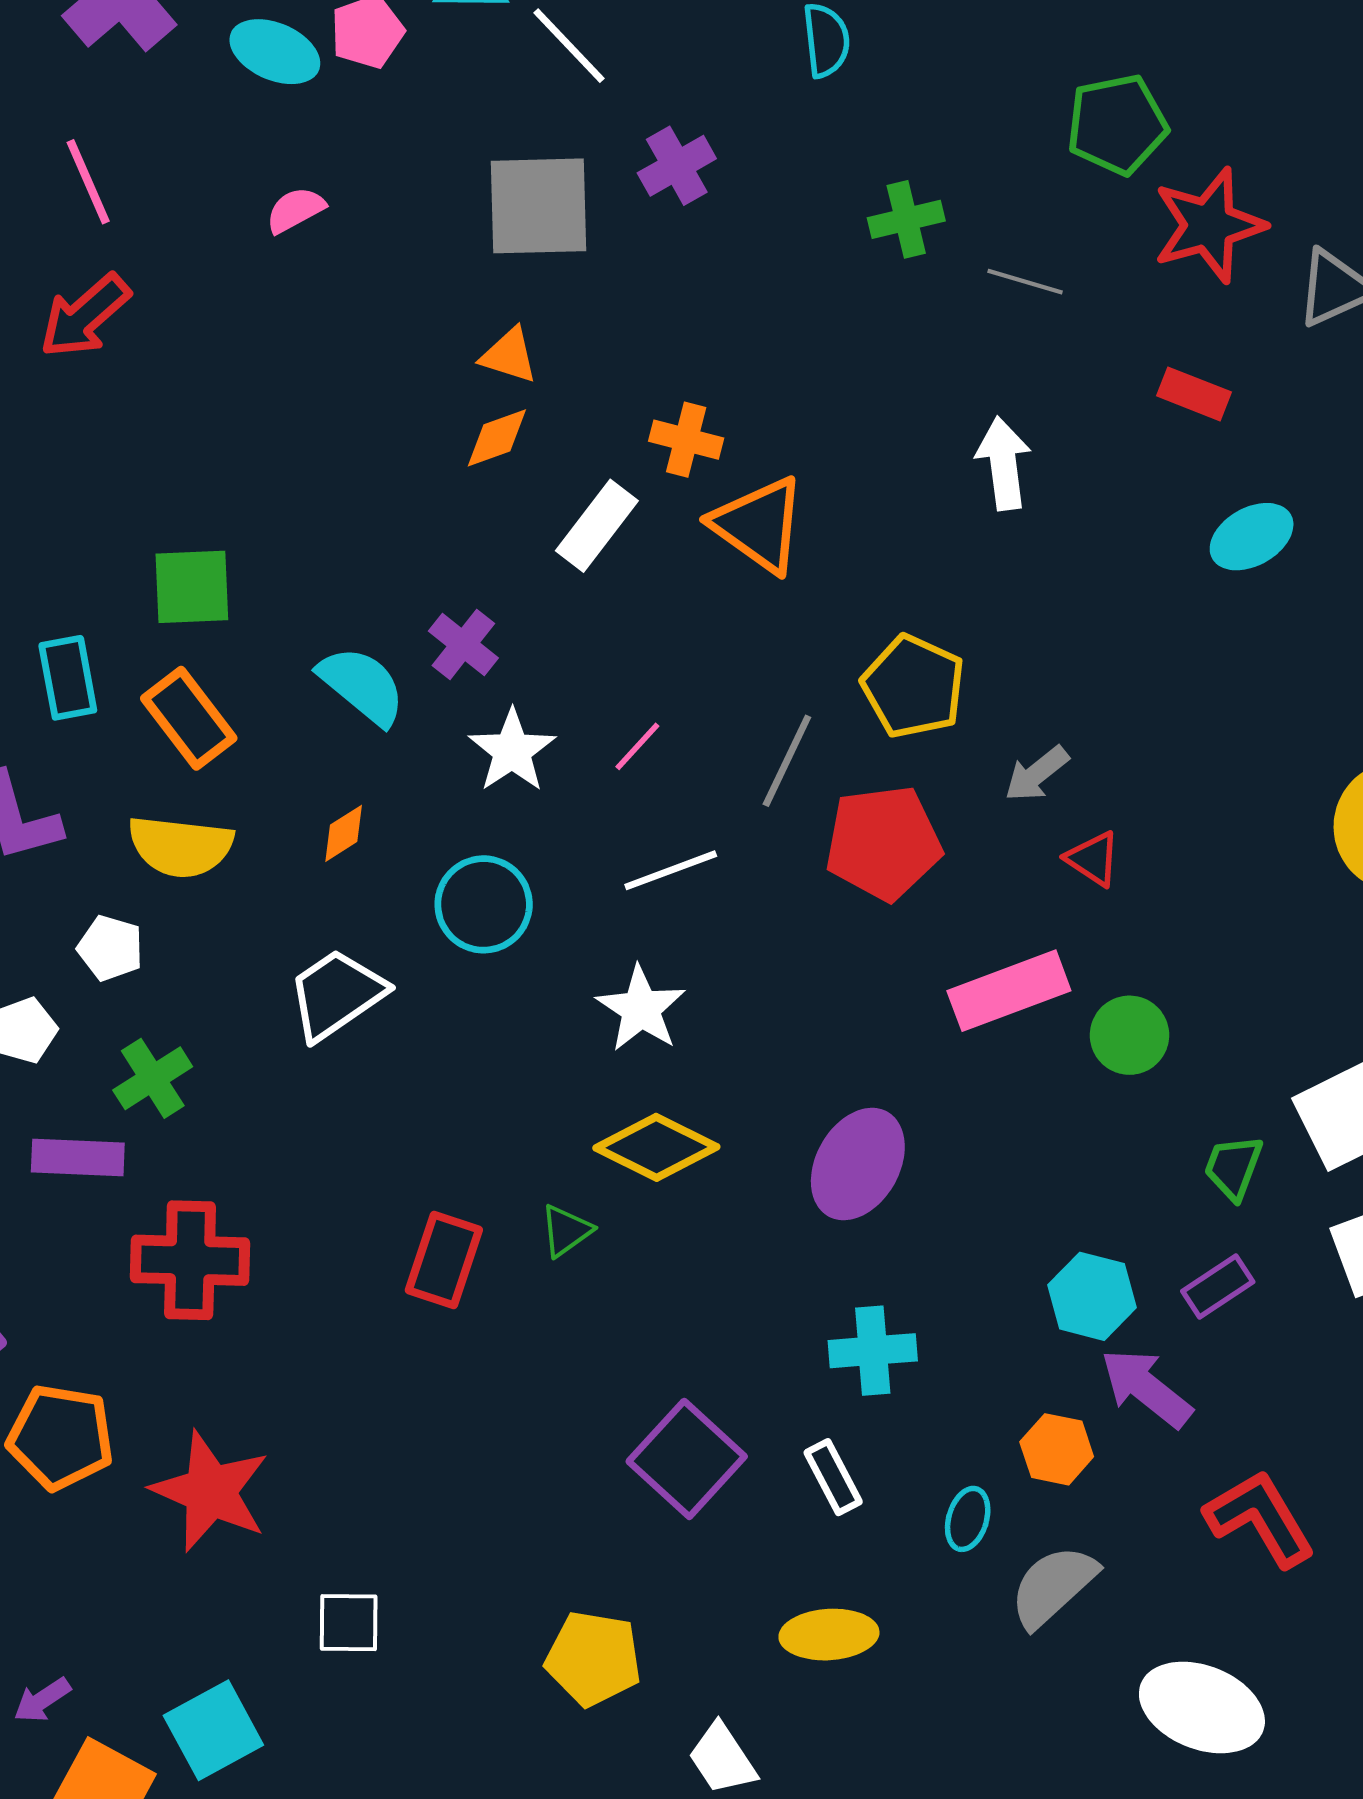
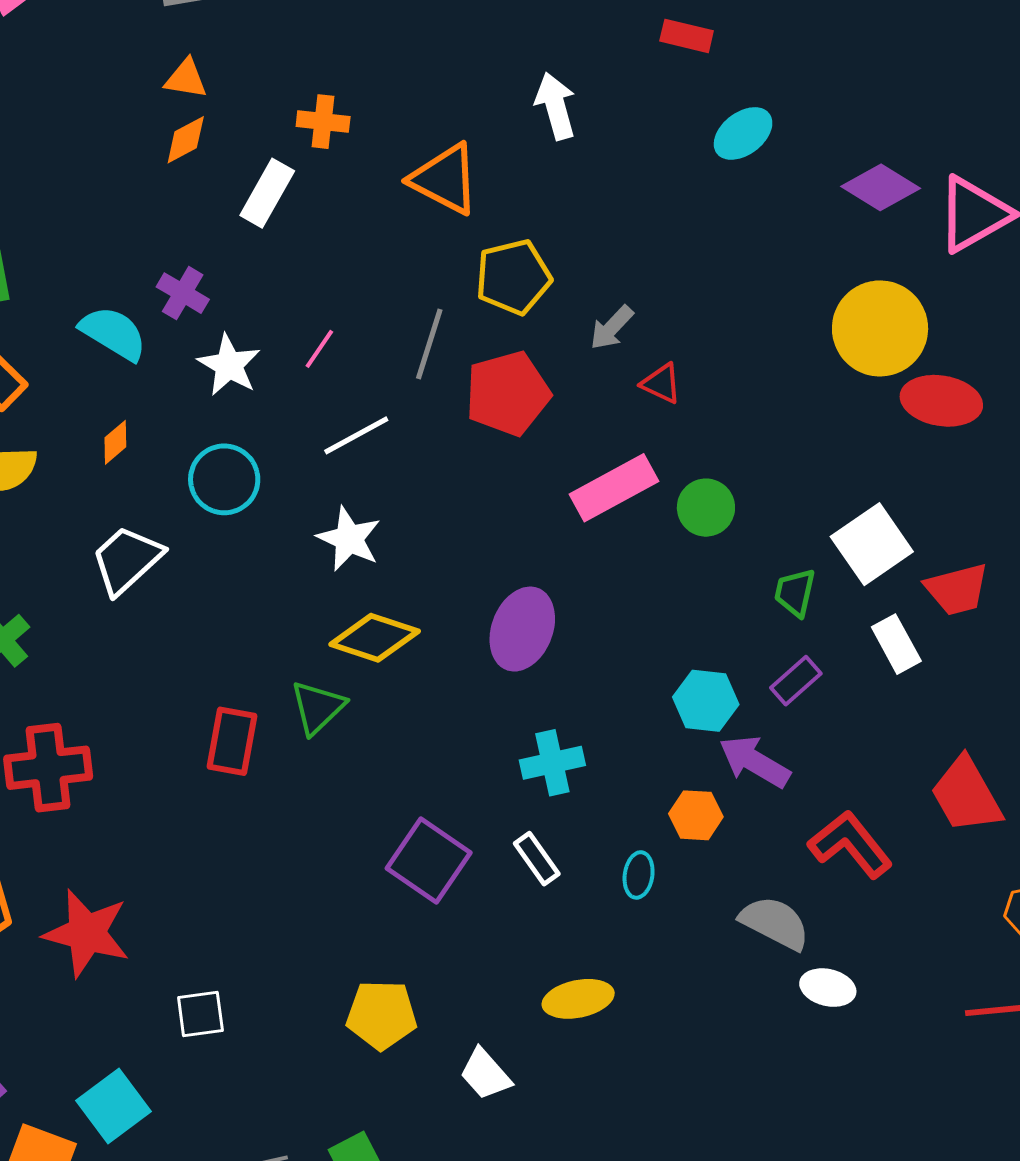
orange triangle: (759, 525) -> (445, 179), moved
yellow pentagon: (913, 687) -> (513, 277), turned -30
green triangle: (566, 1231) -> (318, 707), size x1.4
gray semicircle: (1053, 1586) -> (775, 923), moved, turned 78
yellow ellipse: (829, 1635) -> (578, 999), moved
white ellipse: (1202, 1707) -> (828, 988), size x0.6

